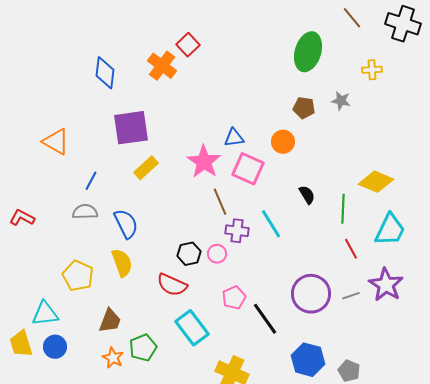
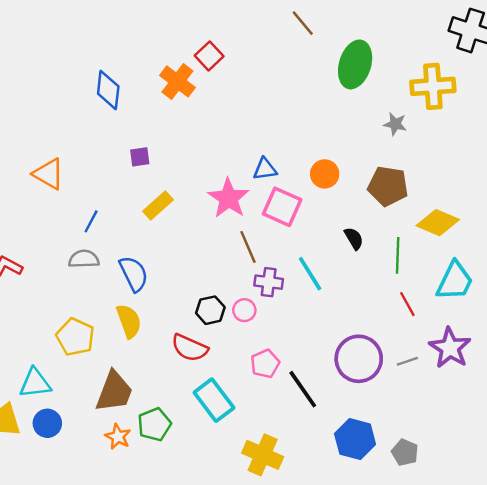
brown line: (352, 18) -> (303, 23), moved
yellow cross: (372, 70) -> (433, 86), size x1.8
brown pentagon: (304, 108) -> (388, 186), moved, size x1.5
purple square: (131, 128) -> (140, 157), size x0.5
brown trapezoid: (110, 321) -> (114, 392), size x1.4

